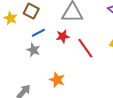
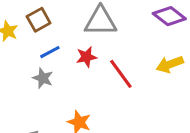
brown square: (31, 11) -> (39, 20), turned 35

